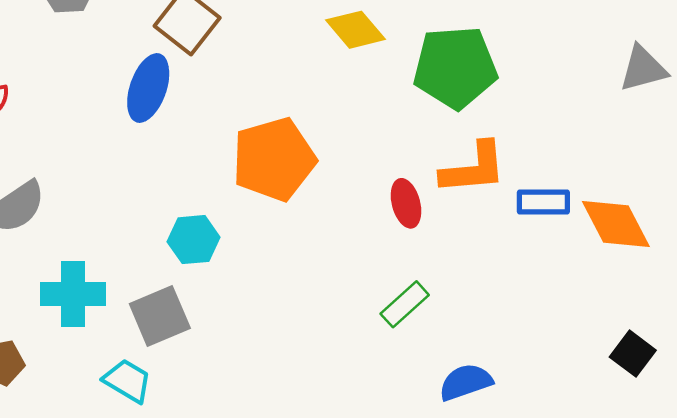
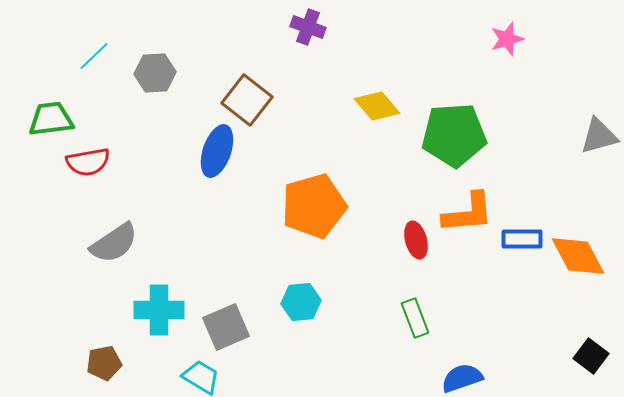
cyan hexagon: (194, 240) -> (301, 302), moved
green rectangle: (405, 304) -> (415, 318), turned -69

